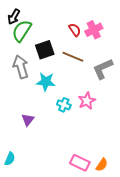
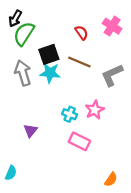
pink cross: (94, 30) -> (112, 26), moved, turned -30
cyan star: (46, 82) -> (50, 73), moved
pink rectangle: (80, 163) -> (79, 141), moved

